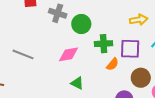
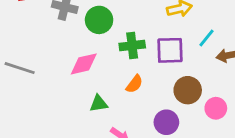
orange semicircle: (112, 64) -> (134, 84), moved
green triangle: (77, 83) -> (99, 103), turned -32

